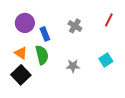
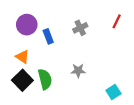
gray cross: (75, 26) -> (80, 28), turned 32
green semicircle: (42, 55) -> (45, 79), moved
cyan square: (106, 60) -> (113, 92), moved

